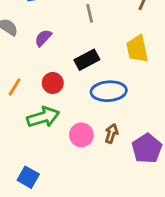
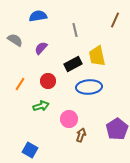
yellow trapezoid: (137, 49) -> (97, 56), moved
green arrow: (43, 117) -> (41, 106), size x0.7
brown arrow: (111, 133) -> (81, 135), moved

